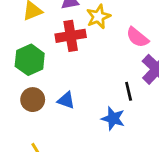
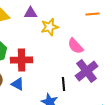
red cross: (71, 36) -> (22, 60), moved

